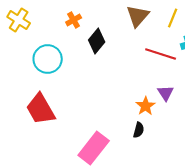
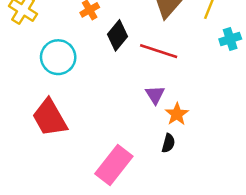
red line: (161, 54) -> (159, 51), moved
purple triangle: (166, 93) -> (155, 95), moved

